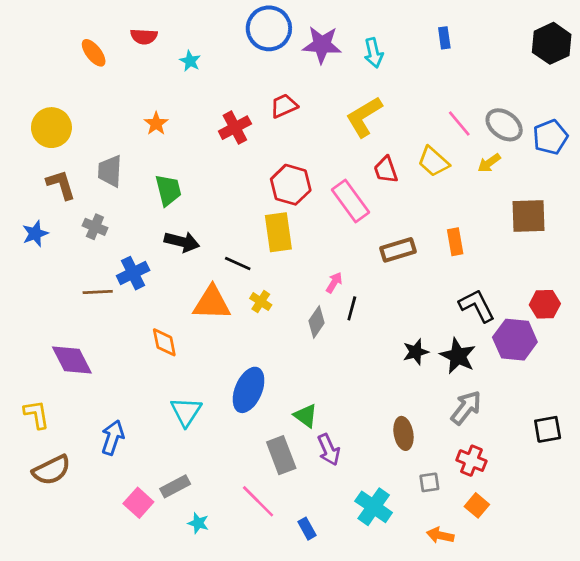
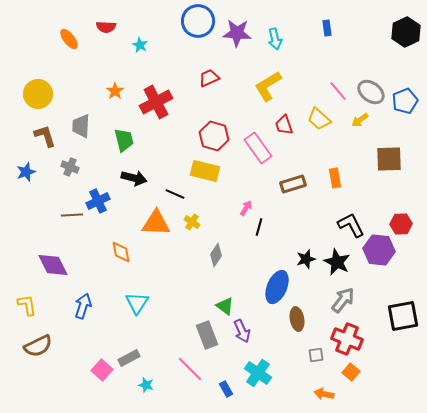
red cross: (235, 128) -> (156, 102), moved, size x1.4
yellow rectangle: (278, 232) -> (205, 171), turned -68
gray diamond: (317, 322) -> (216, 255), moved
blue ellipse: (249, 390) -> (277, 287), moved
black square: (548, 429) -> (403, 316), size x1.5
blue arrow: (113, 437) -> (83, 306), moved
red cross: (471, 461) -> (347, 339), size x1.4
cyan cross: (374, 507) -> (258, 373), moved

